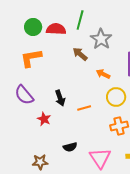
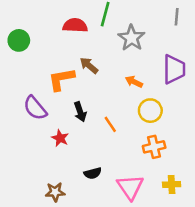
green circle: (33, 27) -> (19, 40), moved
brown arrow: (80, 54) -> (89, 65), moved
orange L-shape: (31, 58) -> (61, 79), moved
orange line: (84, 108) -> (110, 124), turned 72

